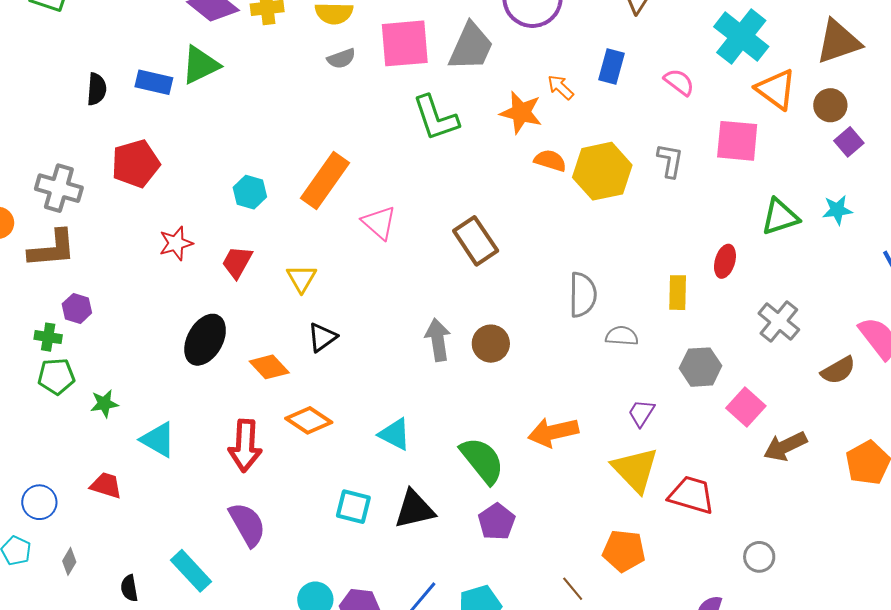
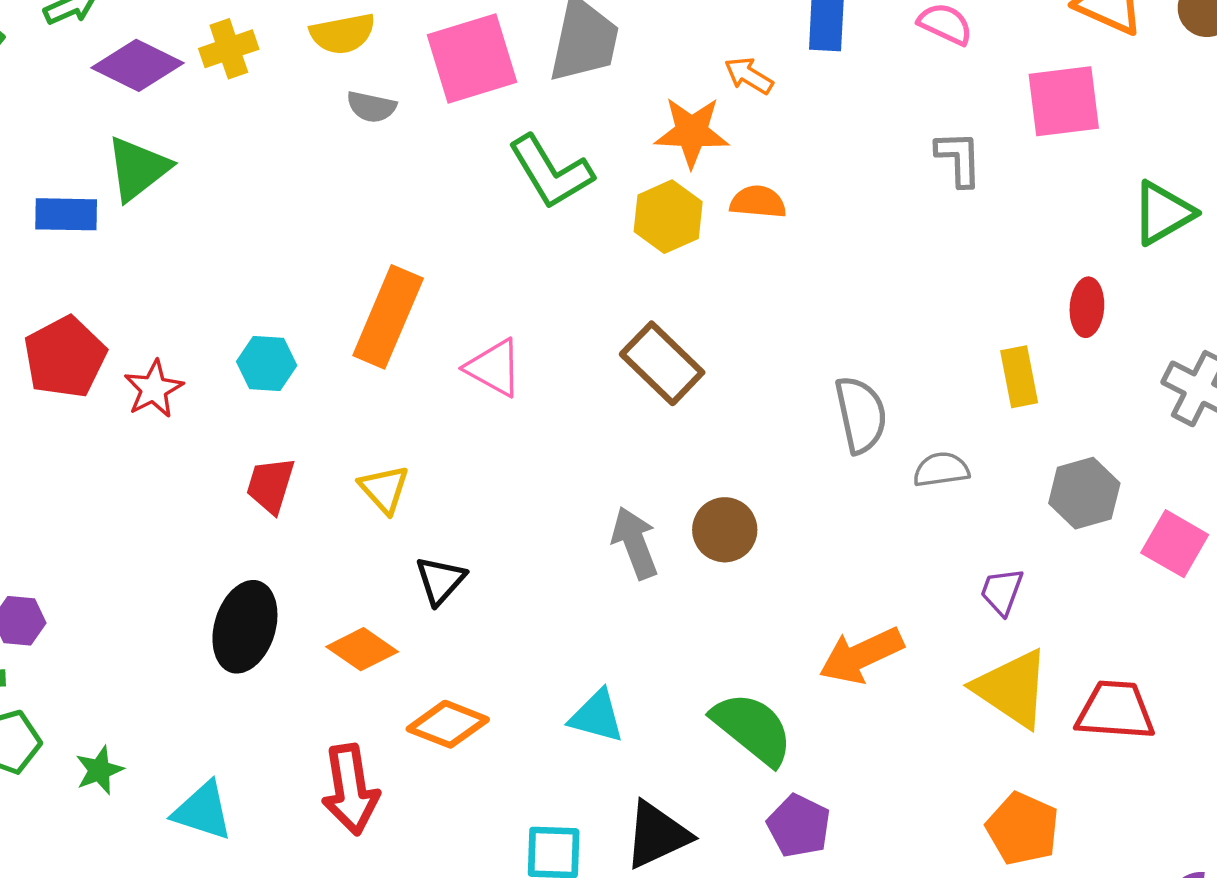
gray semicircle: (341, 59) -> (371, 107), turned 44
yellow hexagon: (602, 171) -> (668, 217), moved, size x0.7
red star: (176, 243) -> (154, 389), moved
orange pentagon: (624, 551) -> (1023, 829), turned 30

